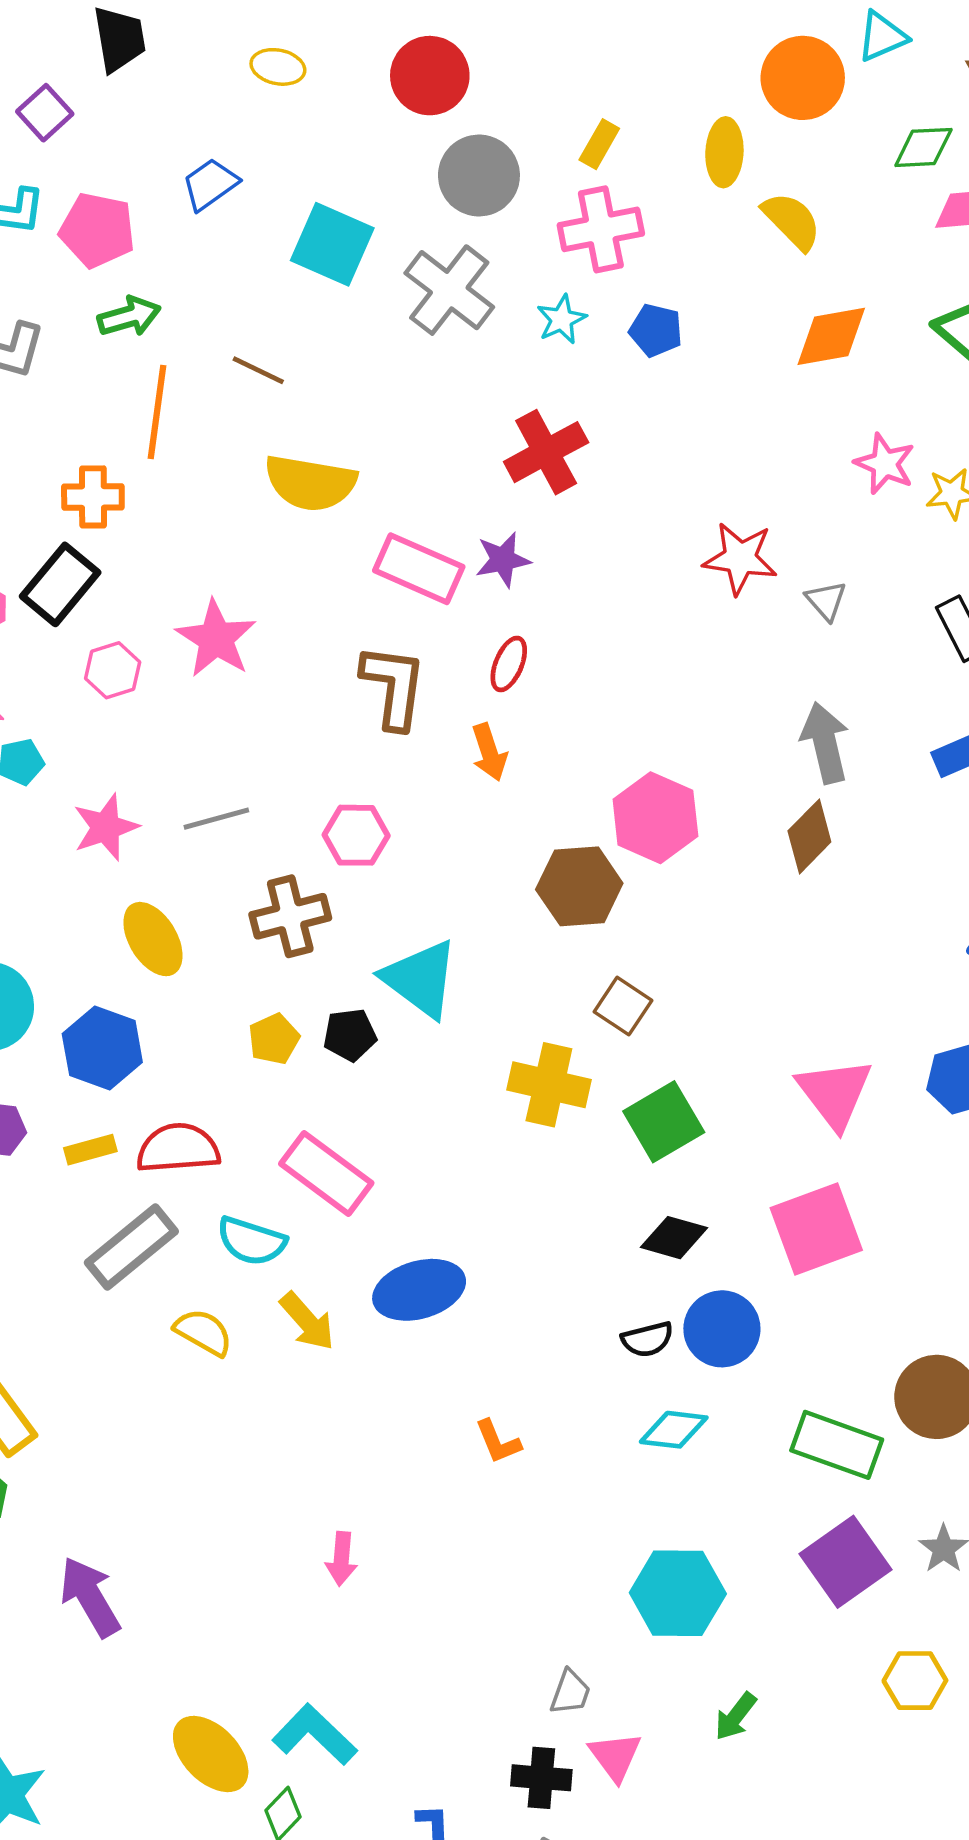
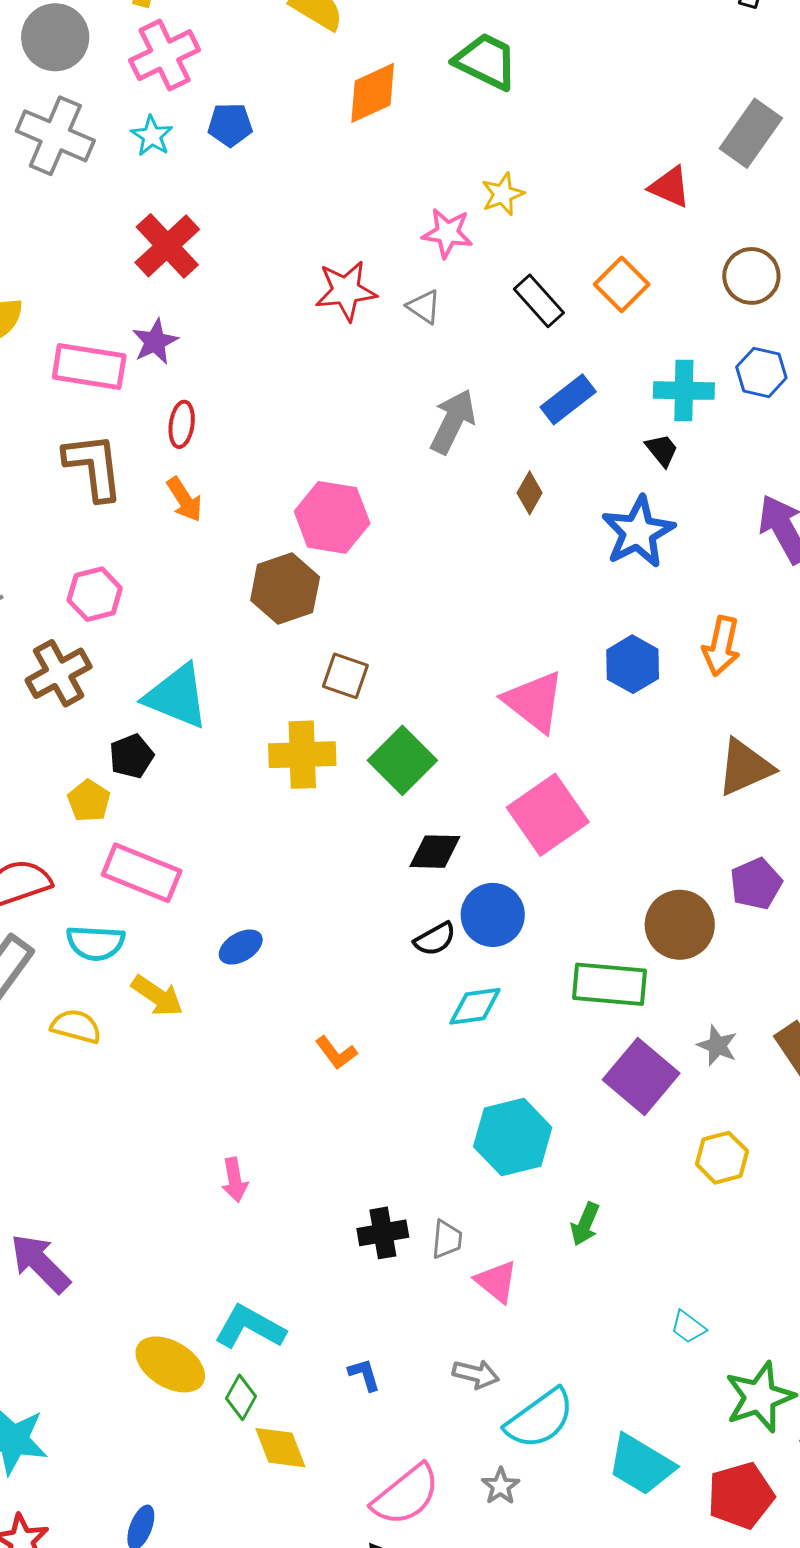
pink star: (885, 464) -> (447, 233), moved
gray arrow: (825, 743) -> (453, 421), turned 54
brown diamond: (809, 836) -> (530, 493), moved, size x0.7
yellow pentagon: (274, 1039) -> (89, 801), moved
blue ellipse: (419, 1290) -> (241, 947), size x0.6
black cross: (541, 1778) -> (383, 1233), moved

